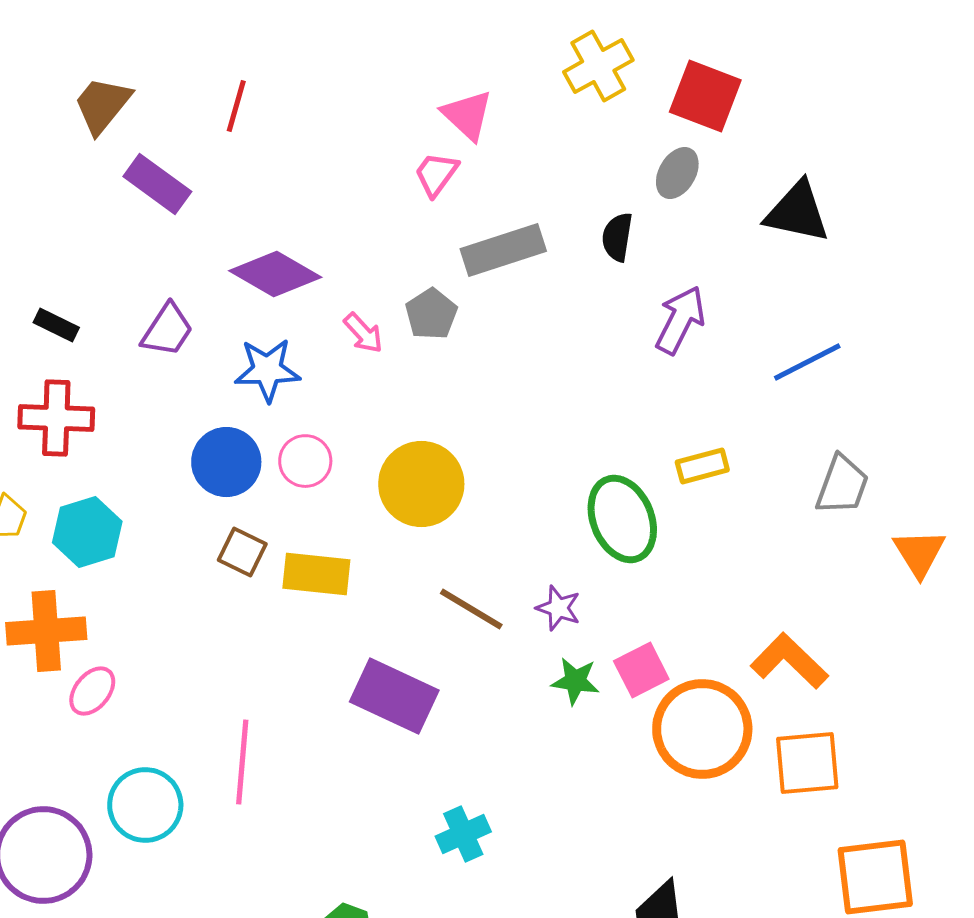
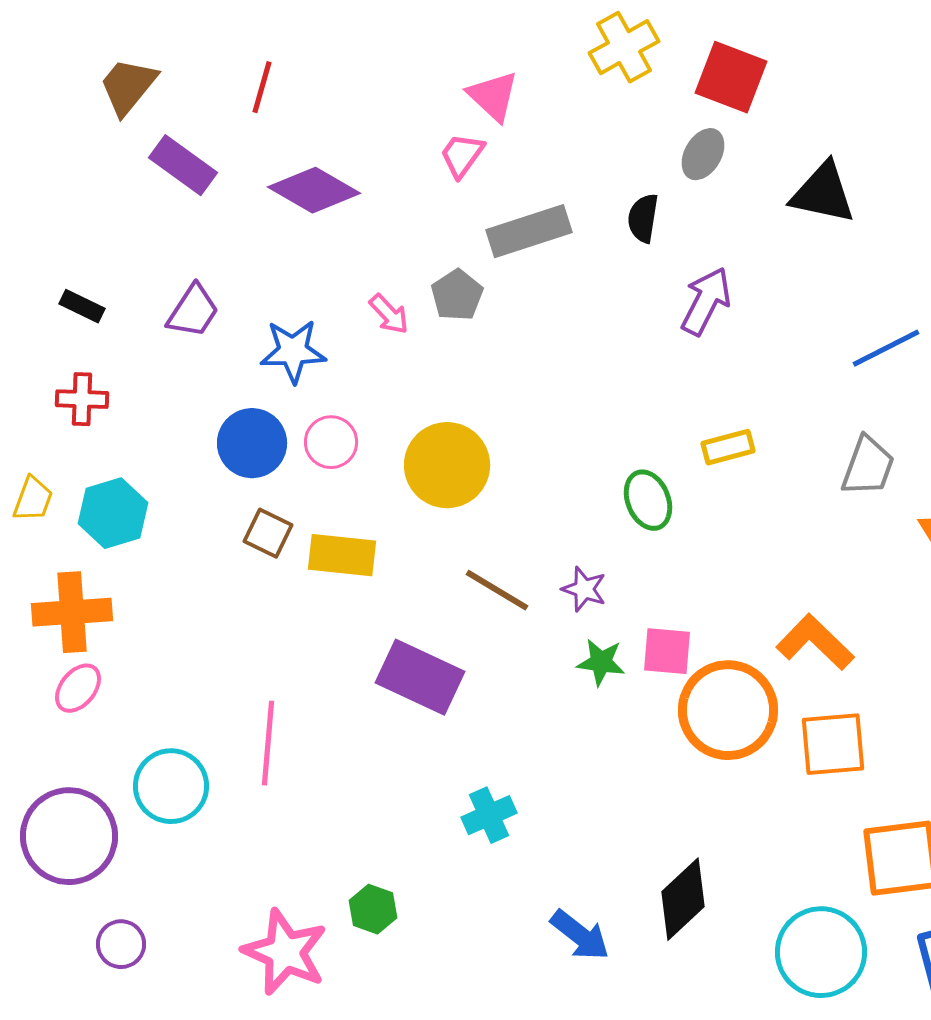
purple diamond: (275, 274) -> (314, 190), moved
blue line: (807, 362) -> (886, 348), moved
red cross: (56, 418) -> (82, 399), size x0.7
green ellipse: (622, 519) -> (648, 500), size x0.7
pink square: (641, 670) -> (667, 651), turned 32
pink ellipse: (92, 691) -> (78, 688), moved

